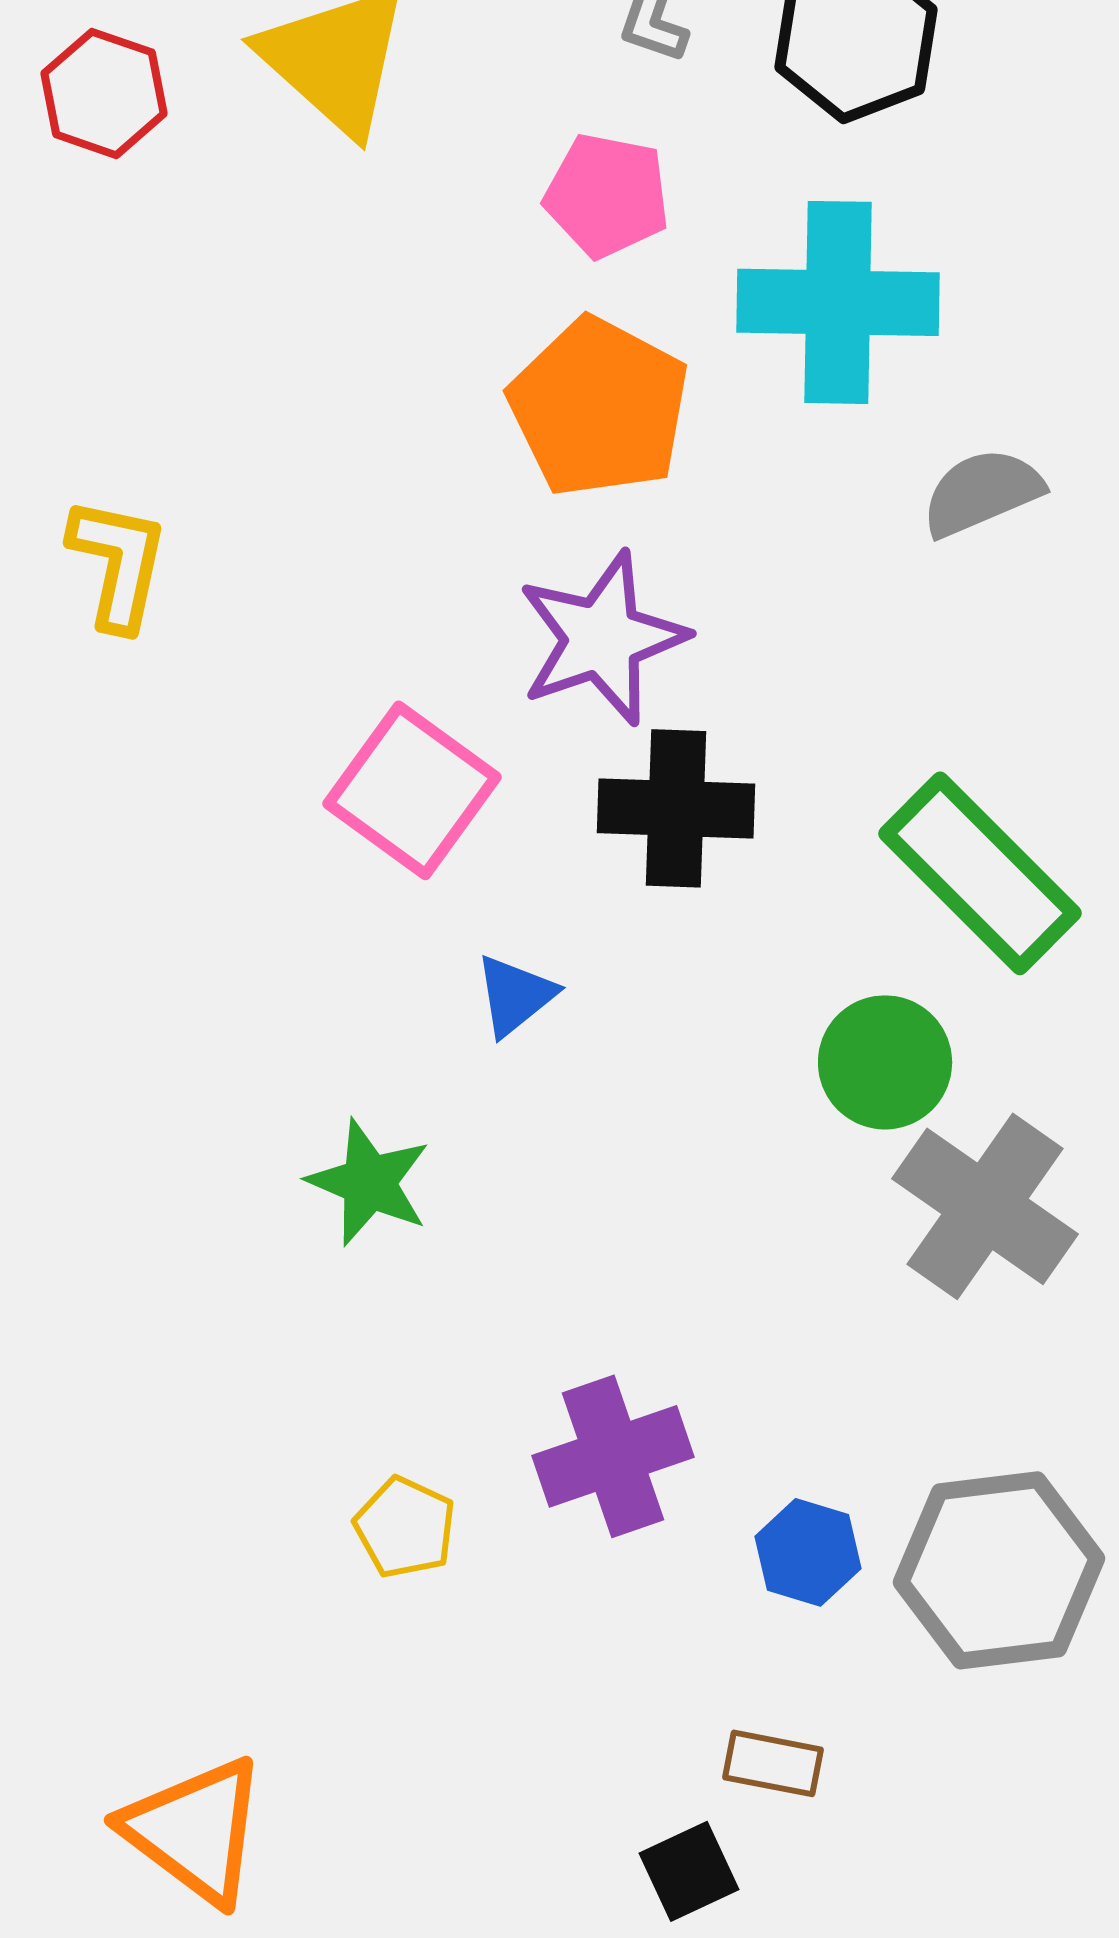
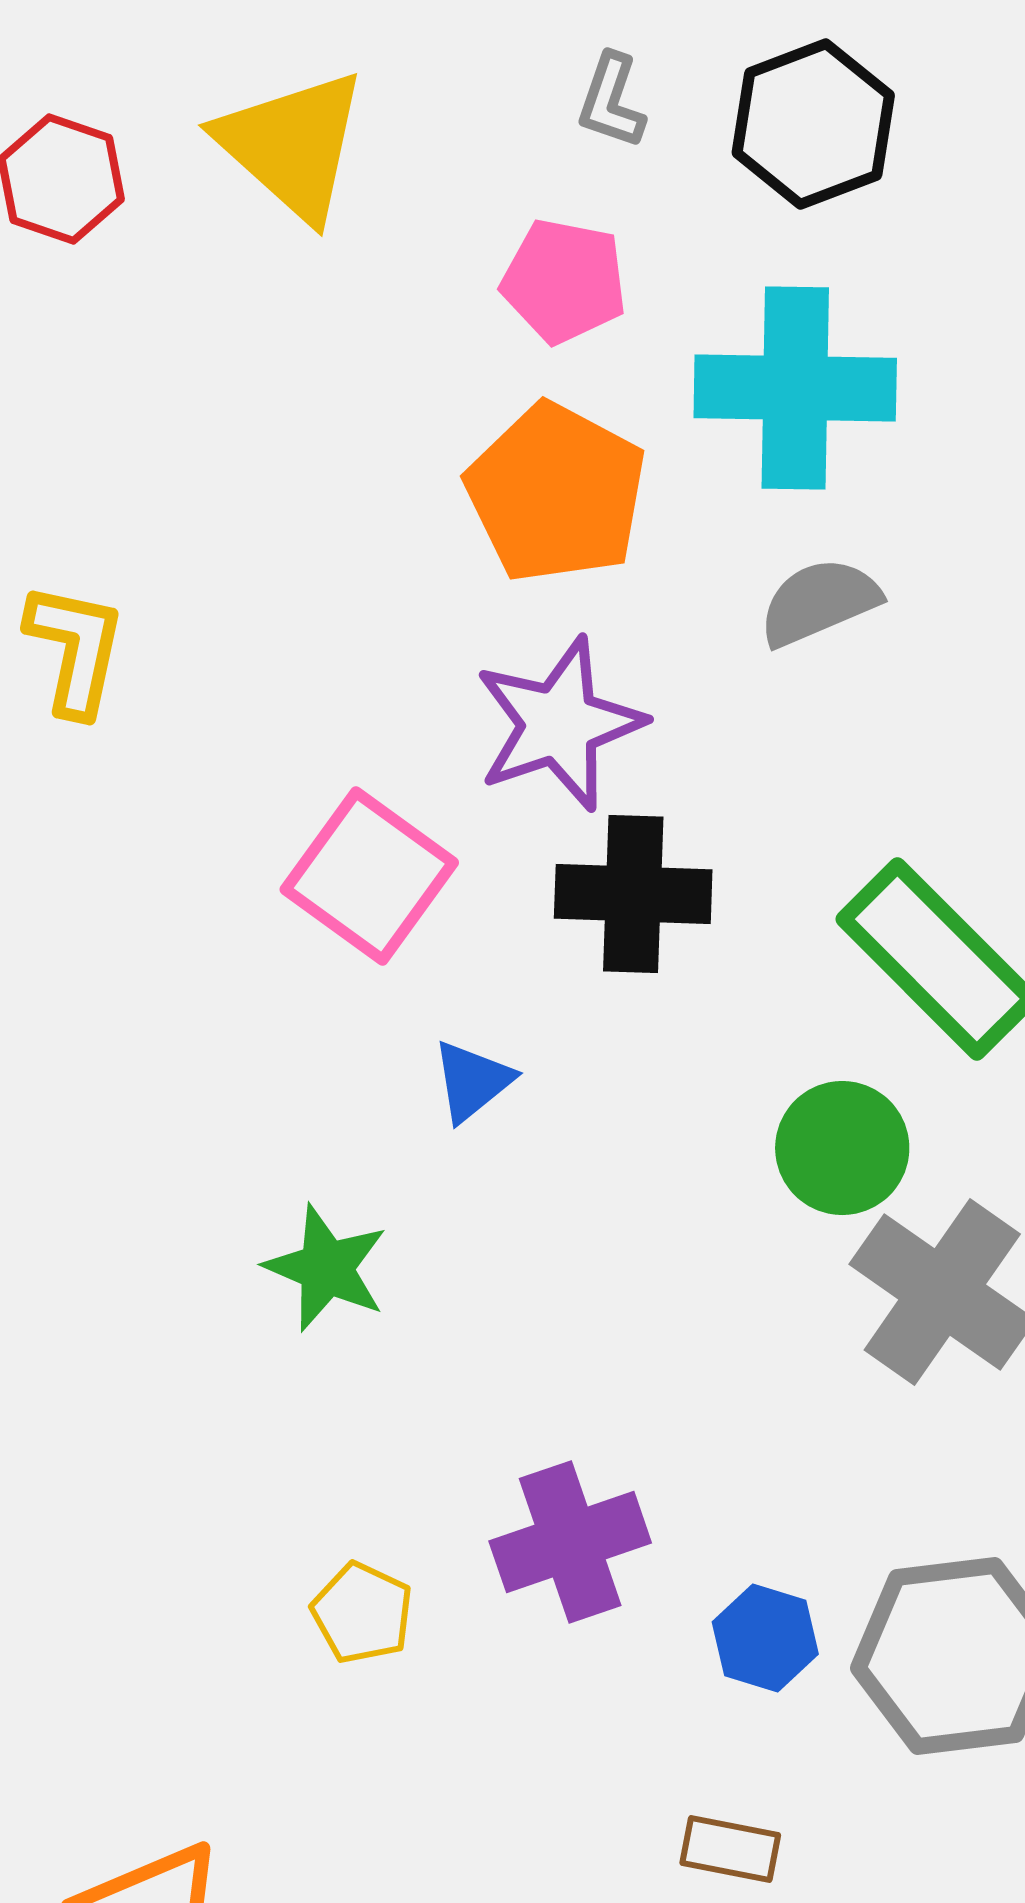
gray semicircle: (982, 492) -> (819, 602), moved

